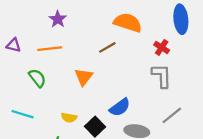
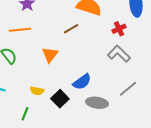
red cross: (162, 47) -> (119, 29), turned 32
gray L-shape: (162, 76) -> (119, 54), turned -45

